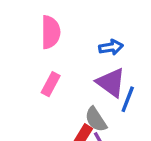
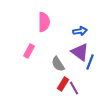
pink rectangle: (51, 84) -> (29, 51), moved
gray semicircle: (96, 119) -> (58, 64), moved

